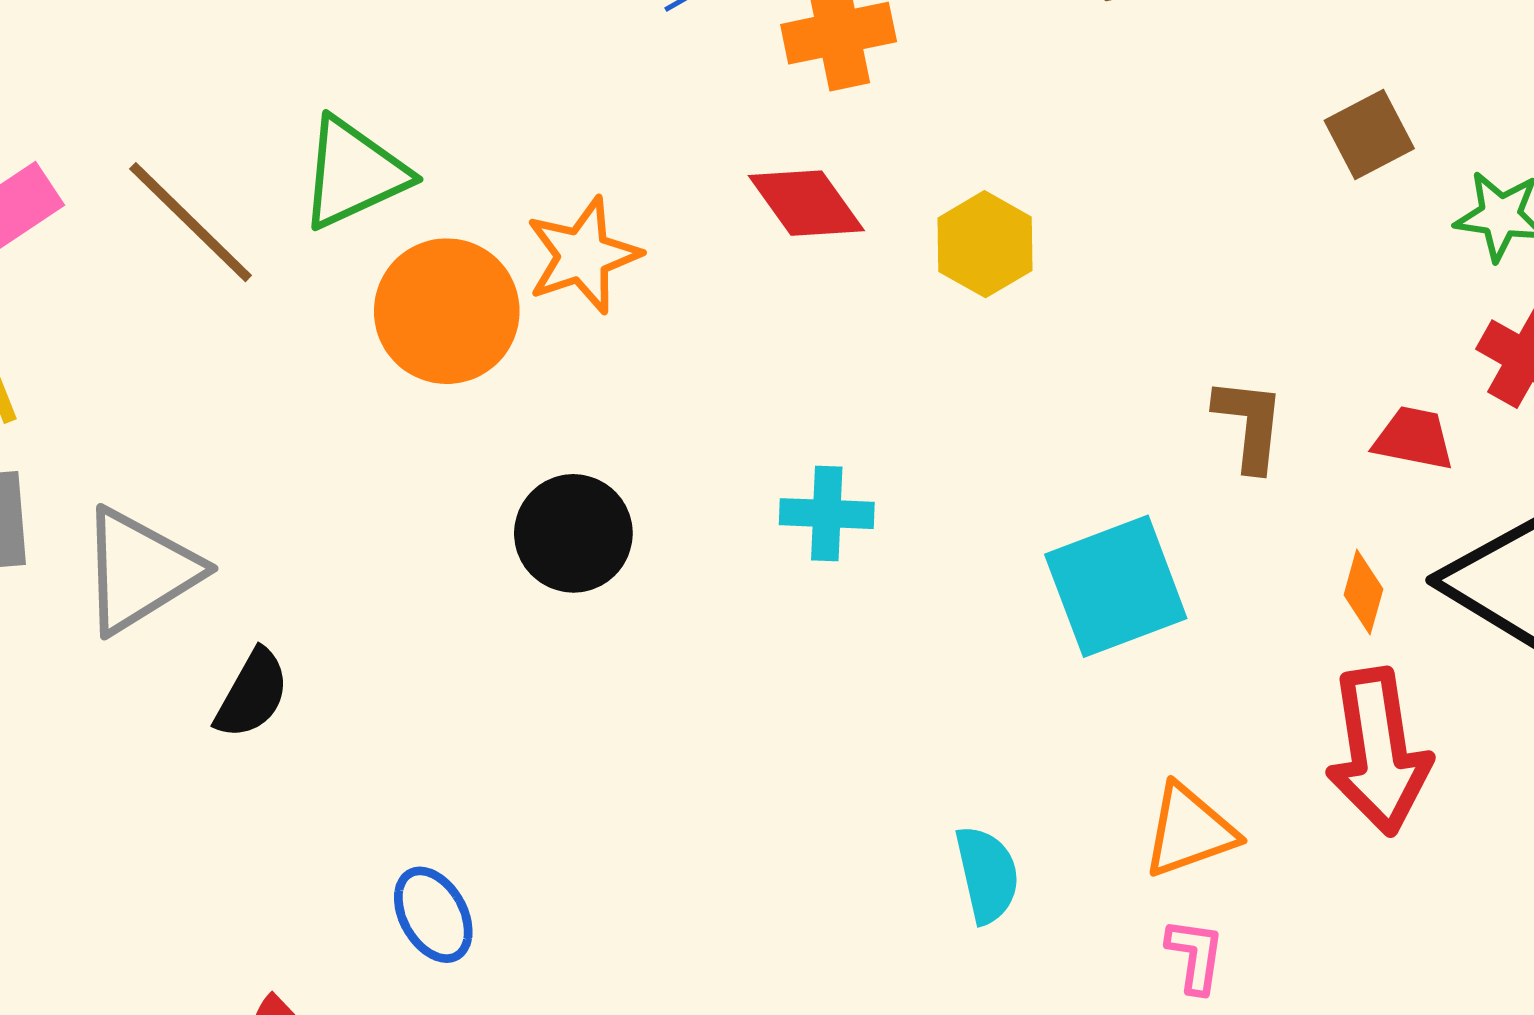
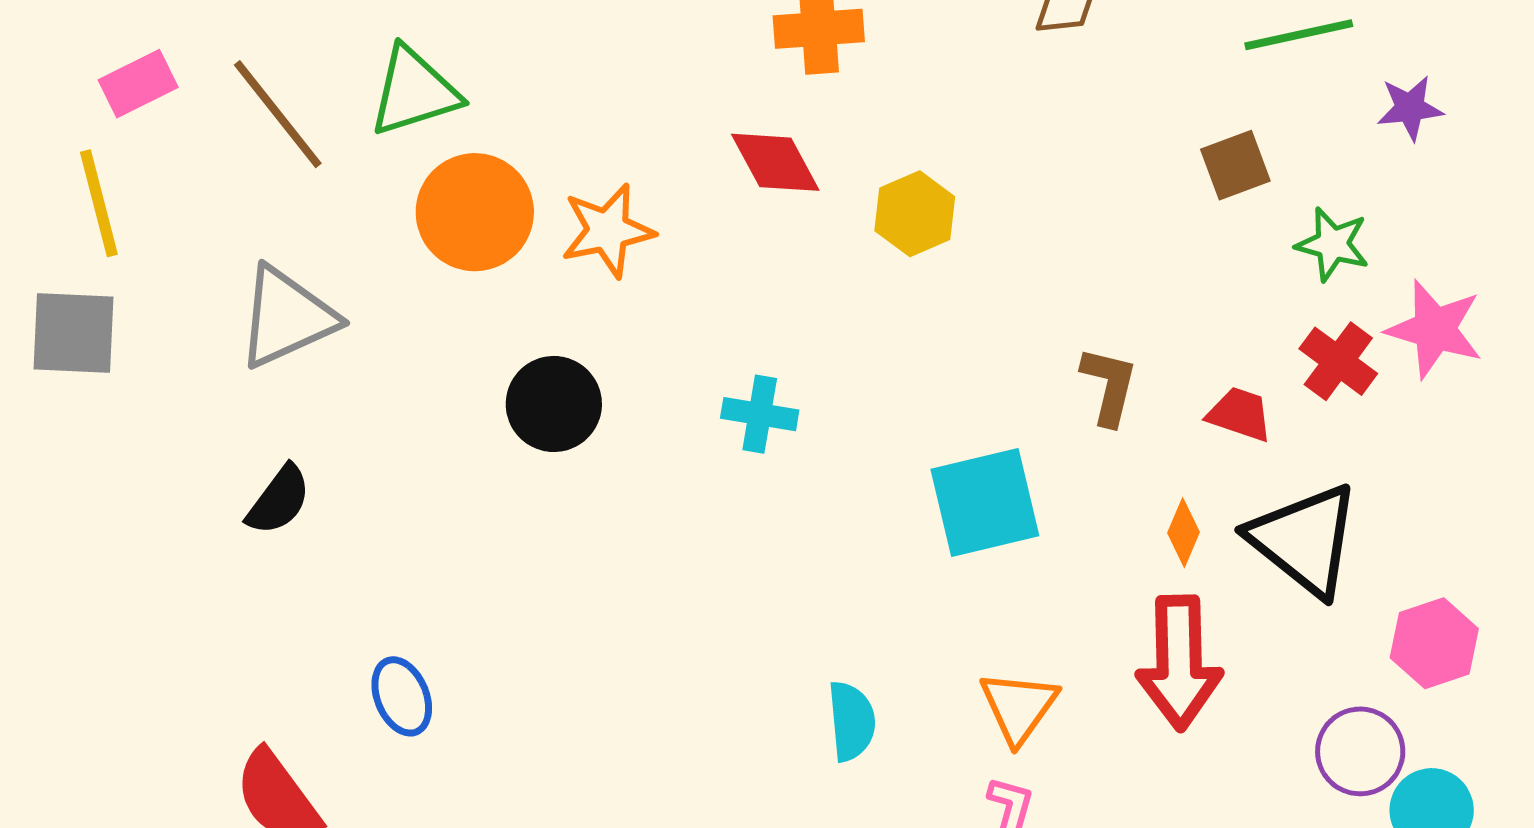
orange star: (583, 255) -> (608, 231), moved
gray triangle: (140, 571) -> (287, 317), moved
orange triangle: (1189, 831) -> (1019, 707), turned -42

